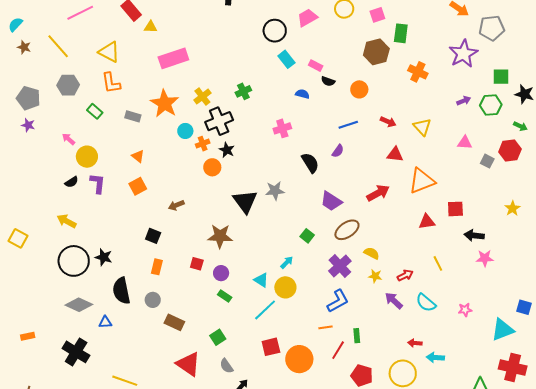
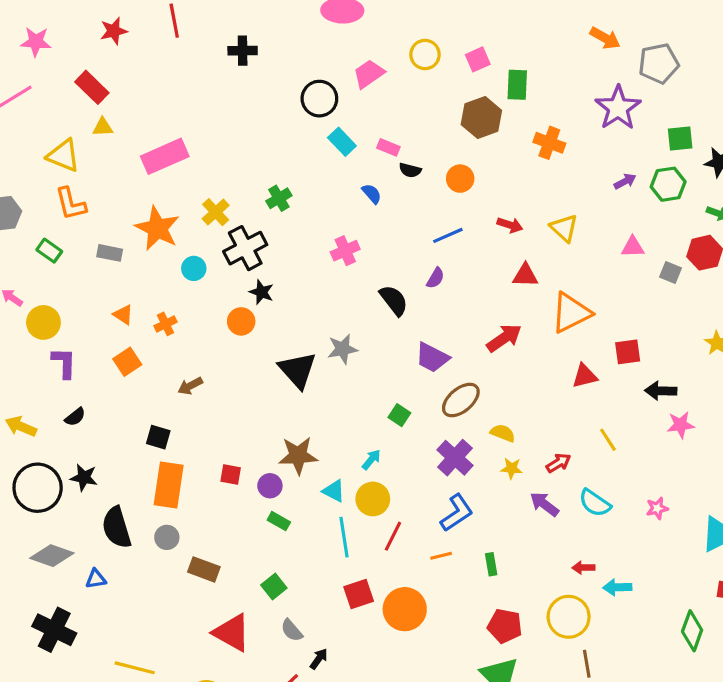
yellow triangle: (151, 27) -> (103, 127), moved
blue semicircle: (302, 94) -> (372, 194), turned 40
orange cross: (203, 144) -> (165, 324), moved
black semicircle: (72, 182) -> (75, 417), moved
brown star: (220, 236) -> (298, 456), moved
orange rectangle: (157, 267) -> (169, 485), size x1.8
cyan line: (265, 310) -> (344, 537), turned -50
red line: (338, 350) -> (393, 536), moved

